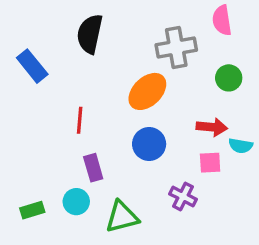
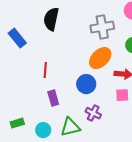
orange ellipse: (147, 91) -> (100, 58), moved
purple cross: (183, 197) -> (93, 113), moved
cyan circle: (76, 202) -> (43, 130), moved

